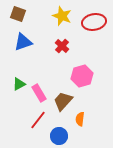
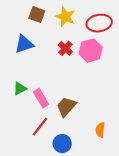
brown square: (18, 14) -> (37, 15), moved
pink hexagon: (82, 76) -> (91, 51), moved
orange semicircle: (80, 119) -> (100, 130), moved

